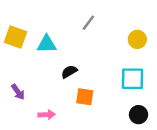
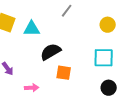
black semicircle: (69, 72) -> (51, 52), size x1.5

